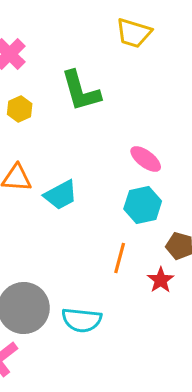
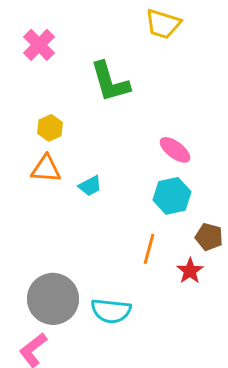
yellow hexagon: (20, 109) -> (50, 128), moved
cyan trapezoid: (61, 195) -> (90, 186), size x0.7

